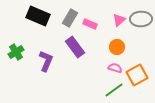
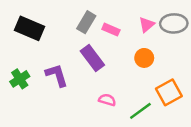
black rectangle: (38, 16) -> (30, 28), moved
green cross: (16, 52) -> (20, 79), moved
purple L-shape: (46, 61) -> (57, 75), turned -40
pink semicircle: (115, 68) -> (107, 100), moved

